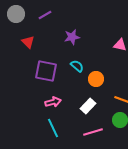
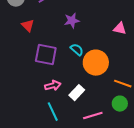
orange circle: (96, 79) -> (96, 63), size x1.6
white rectangle: (88, 106) -> (77, 93), moved

